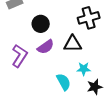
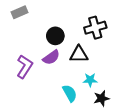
black circle: (41, 24) -> (55, 36), moved

